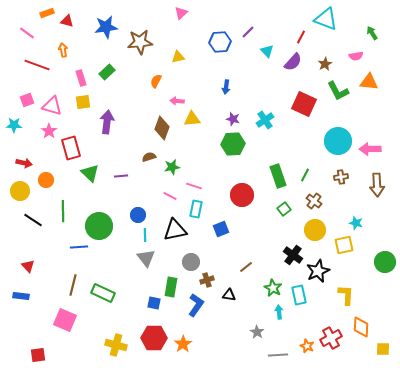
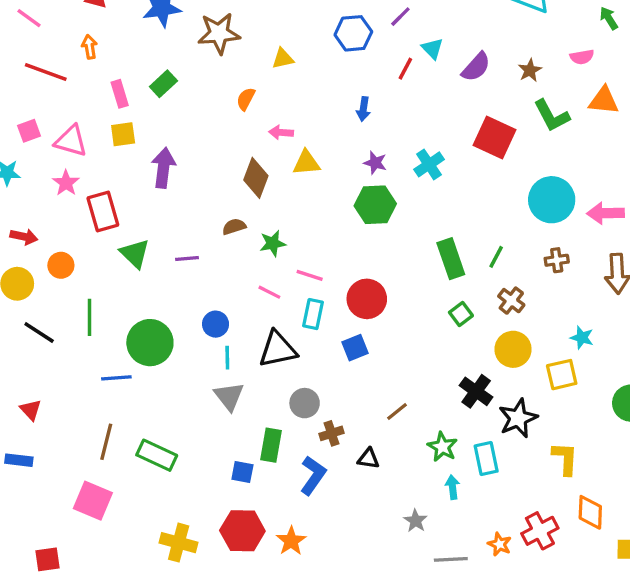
red line: (301, 37) -> (405, 69), moved
red circle: (242, 195) -> (367, 299), moved

